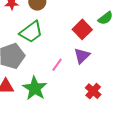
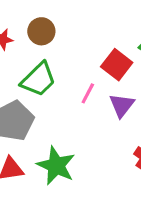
pink line: (57, 65) -> (88, 93), moved

